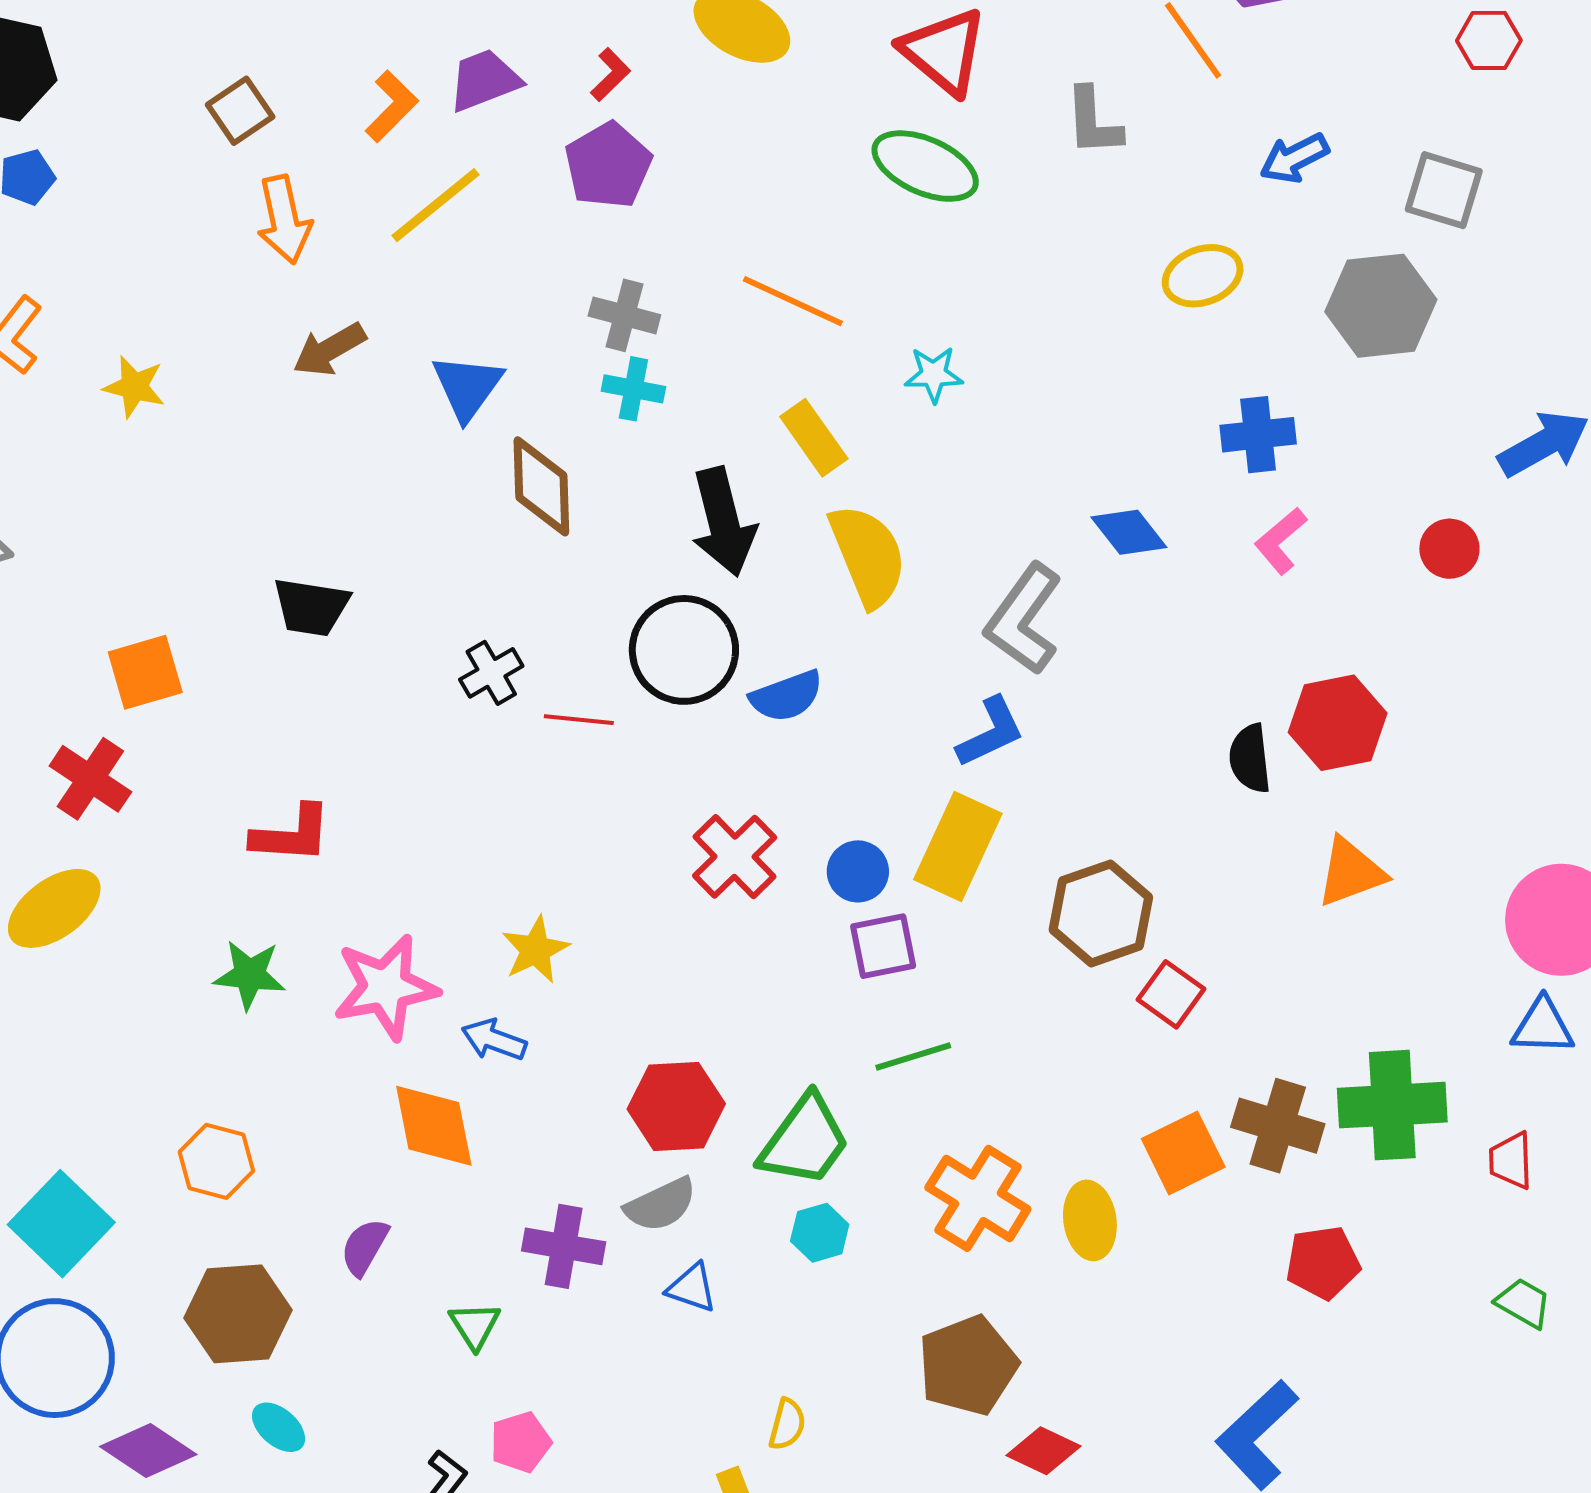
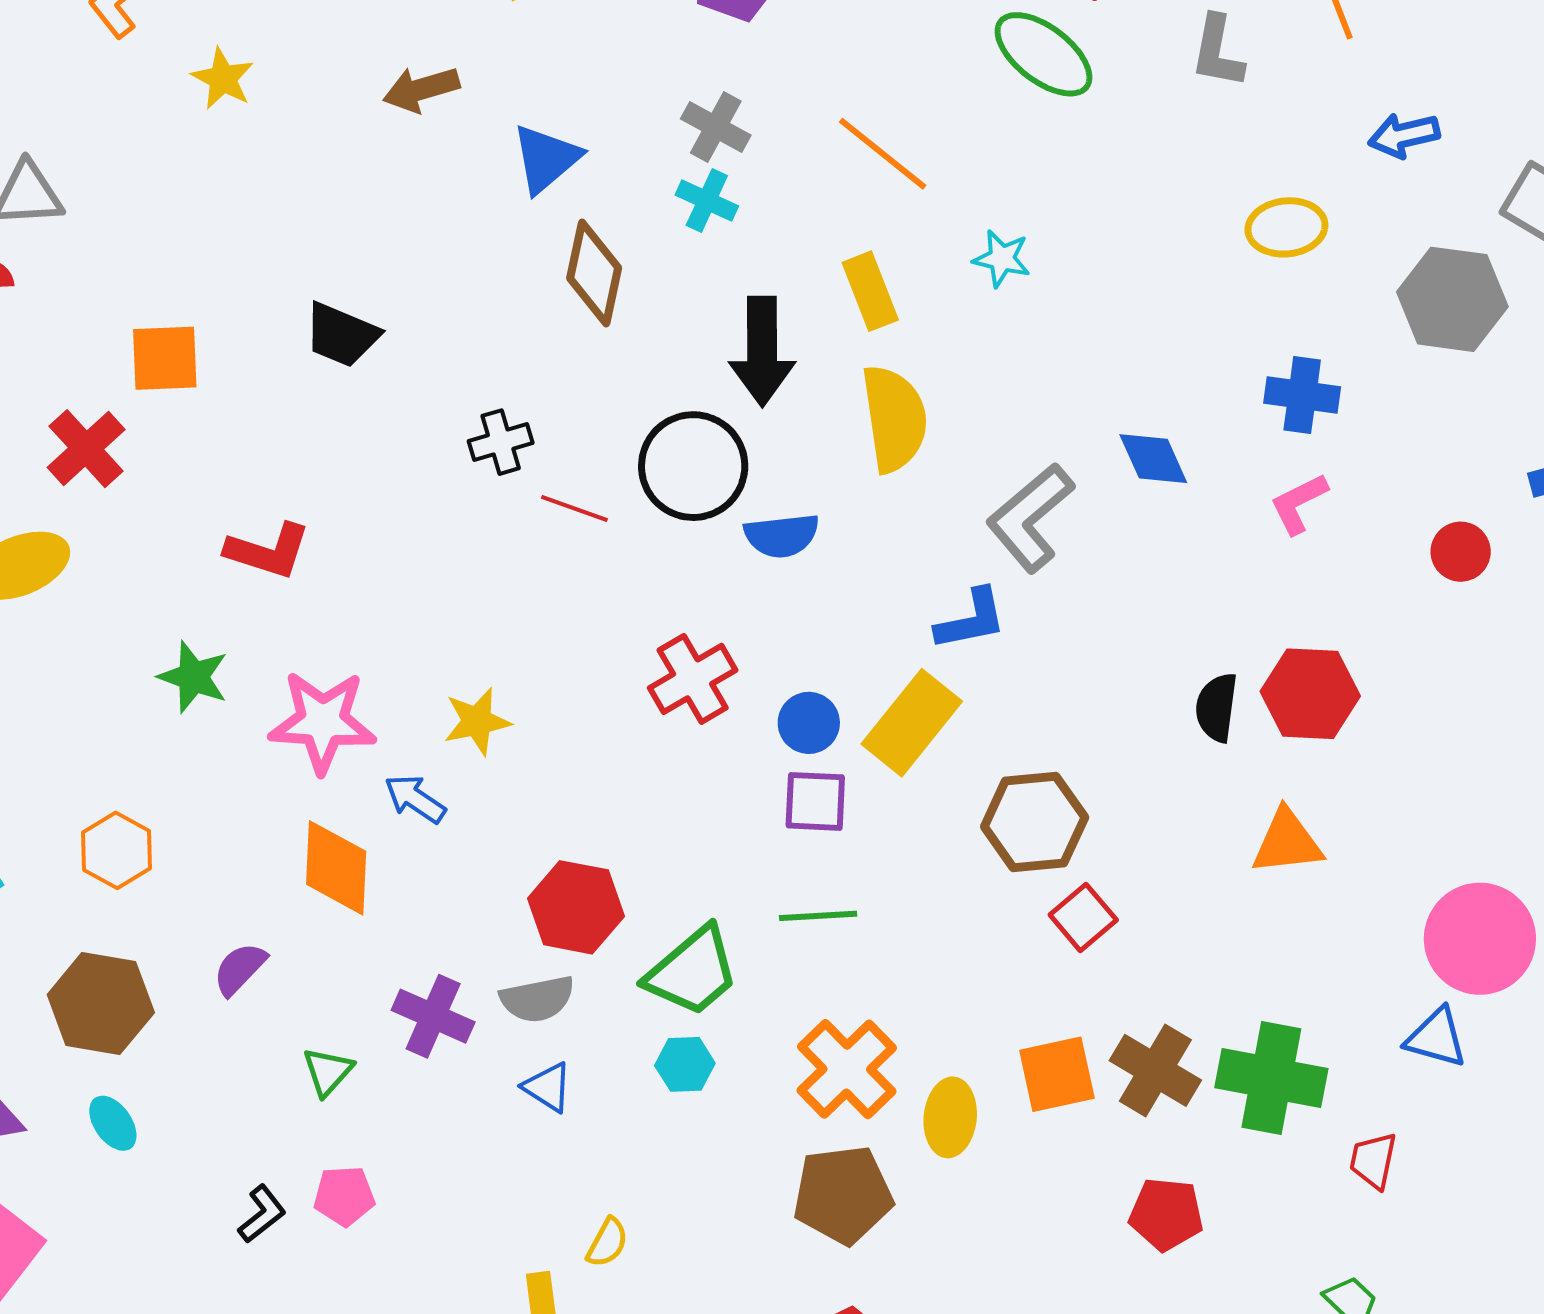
brown pentagon: (968, 1365) -> (843, 1195), moved

